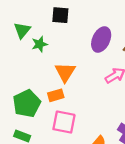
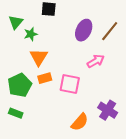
orange triangle: (65, 72) -> (39, 57), moved
pink square: (64, 122) -> (70, 84), moved

